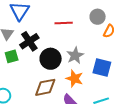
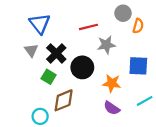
gray star: (75, 55) -> (106, 45), moved, turned 30
green square: (12, 56) -> (49, 77), moved, turned -32
brown diamond: (45, 87) -> (64, 100), moved

